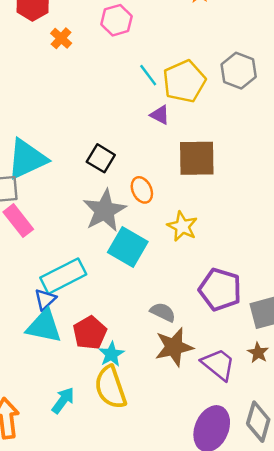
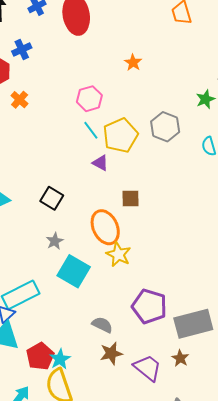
pink hexagon: (117, 20) -> (89, 99), moved
brown square: (197, 158) -> (131, 199), size x0.6
orange ellipse: (142, 190) -> (105, 227), moved, size x1.6
gray star: (105, 211) -> (55, 241), size x0.5
red pentagon: (90, 333) -> (40, 356), moved
brown star: (174, 347) -> (111, 353), size x0.7

